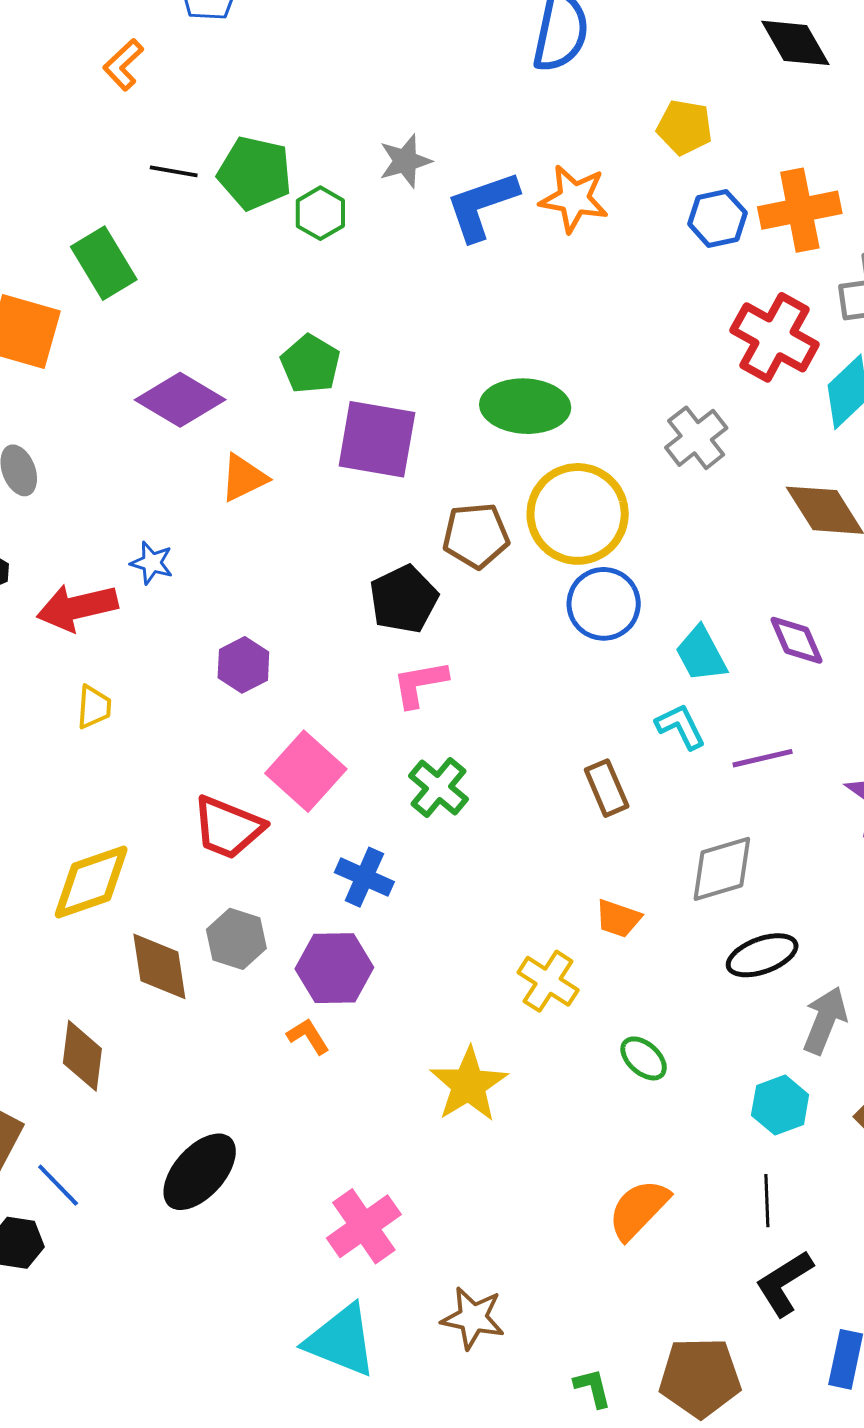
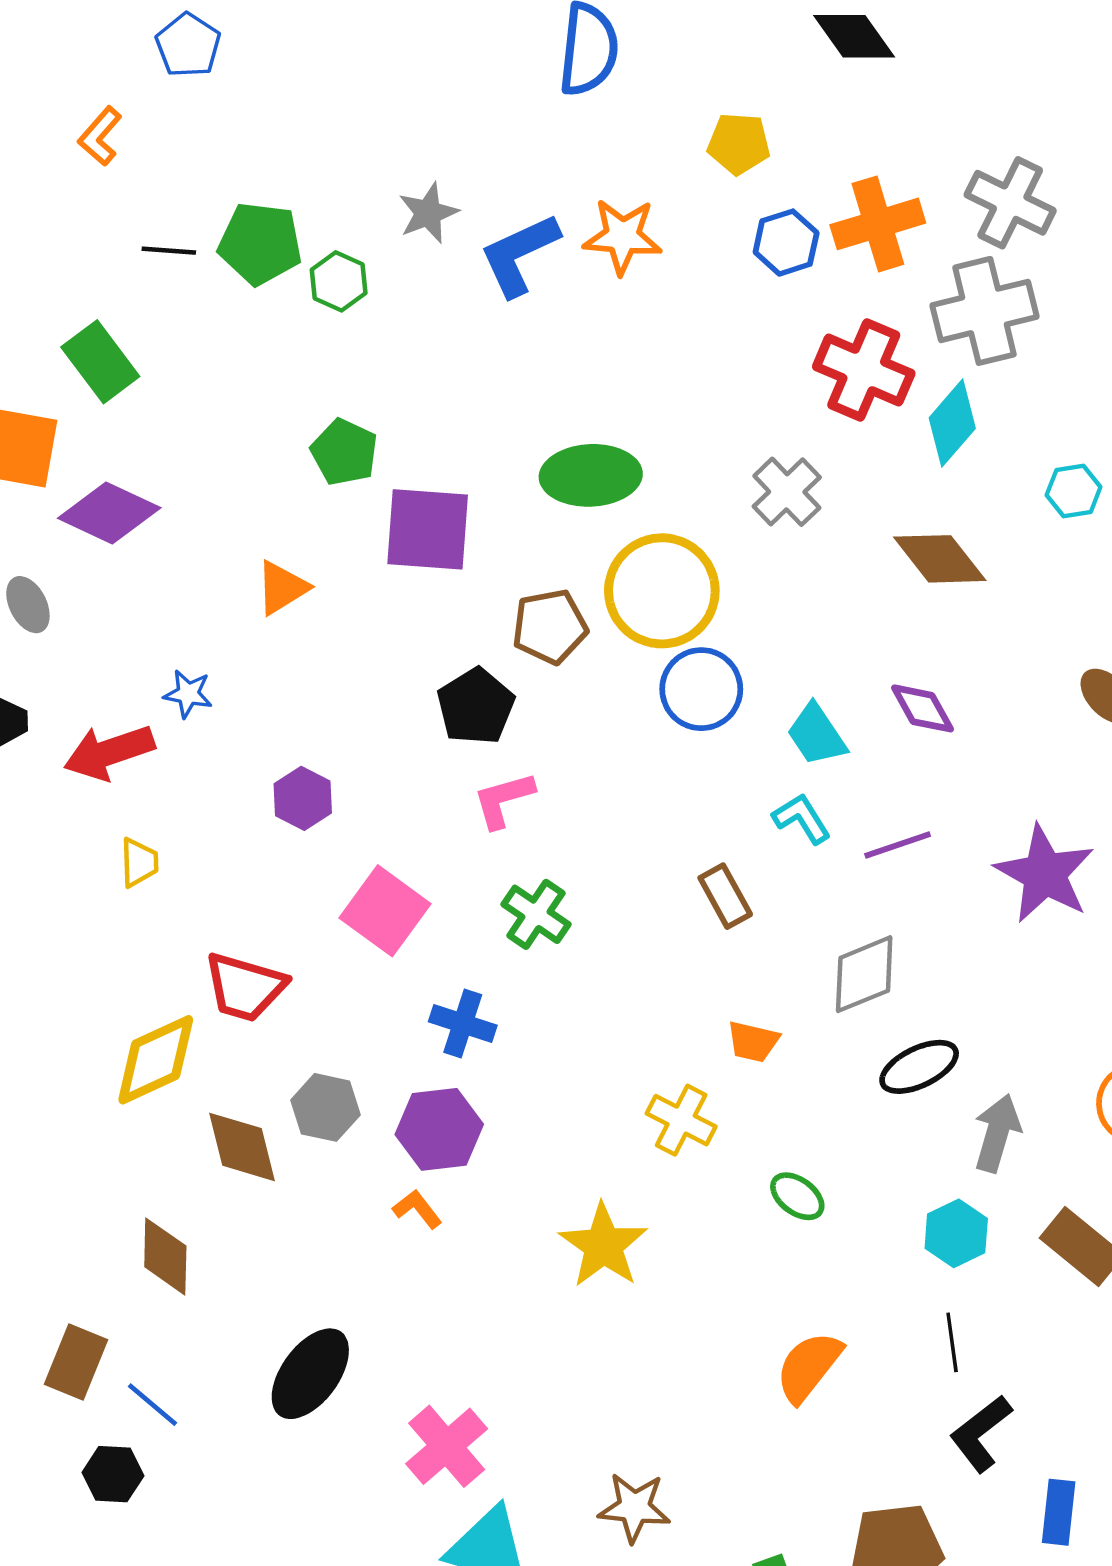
purple diamond: (180, 400) -> (109, 513), moved
red trapezoid: (228, 828) -> (245, 987), moved
pink cross: (364, 1226) -> (447, 1446), moved

